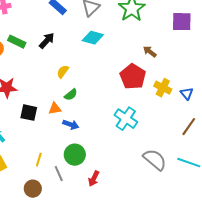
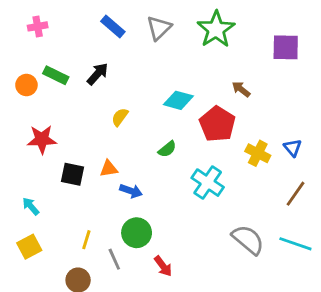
cyan diamond: (93, 38) -> (178, 100), moved
yellow cross: (163, 88) -> (258, 153), moved
green semicircle: (71, 95) -> (167, 149), moved
red arrow: (94, 179) -> (163, 266), turned -63

